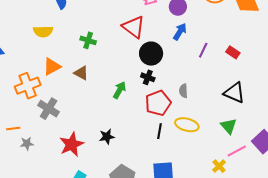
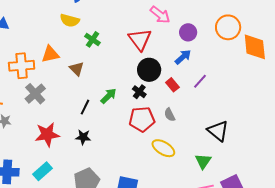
yellow semicircle: (43, 31) -> (70, 20), moved
red rectangle: (233, 52) -> (172, 85), moved
gray semicircle: (183, 91) -> (170, 115), turned -40
black line: (160, 131) -> (85, 107), moved

